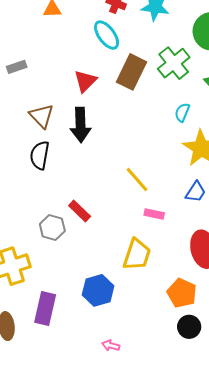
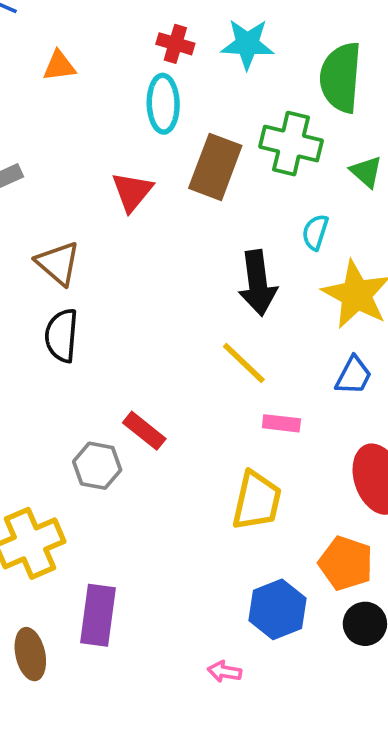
cyan ellipse: (107, 35) -> (163, 104), turned 40
green cross: (174, 63) -> (291, 144), turned -32
black arrow: (81, 125) -> (258, 283), moved
blue hexagon: (98, 290) -> (278, 609), moved

